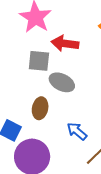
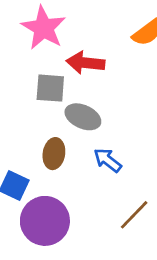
blue arrow: (77, 131) -> (108, 160), moved

